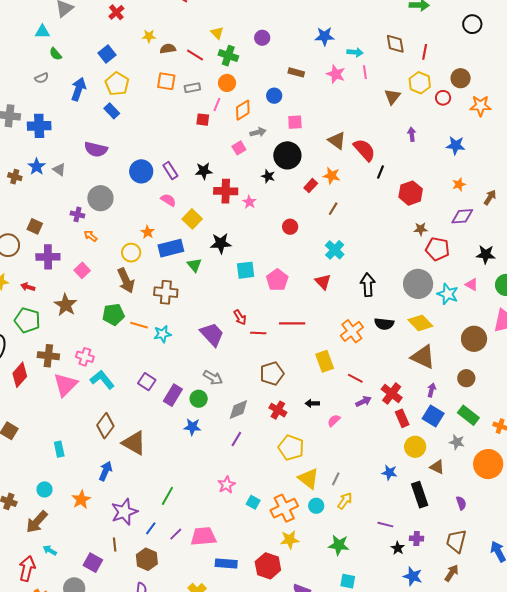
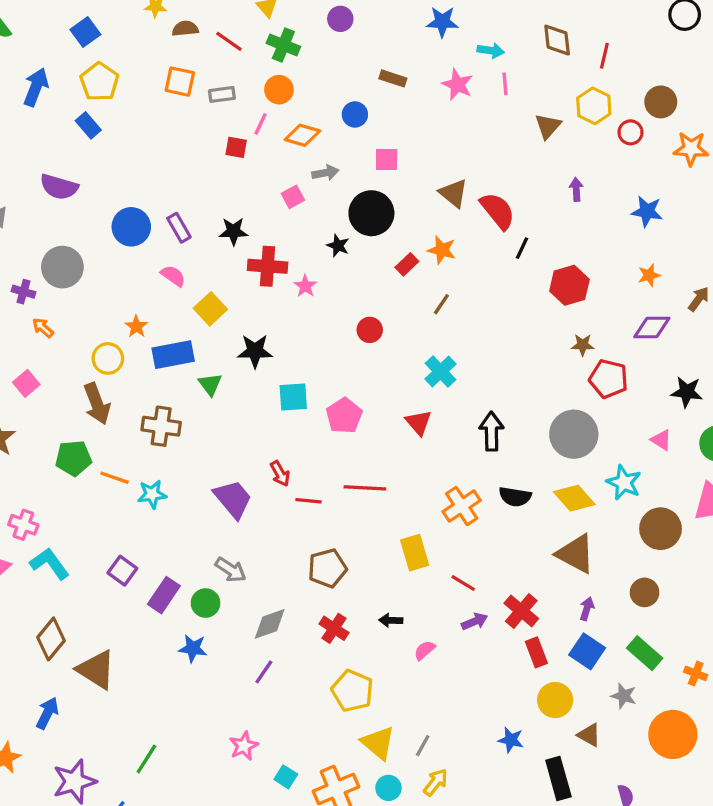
orange diamond: (243, 110) -> (302, 135), turned 45
cyan star: (448, 294) -> (624, 483), moved

